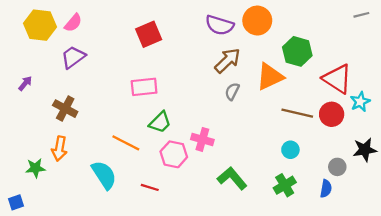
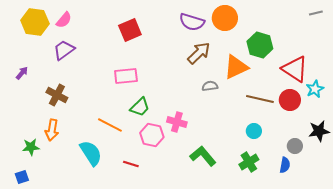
gray semicircle: (232, 91) -> (210, 86), moved, turned 56
blue square: (16, 202) -> (22, 177), moved

